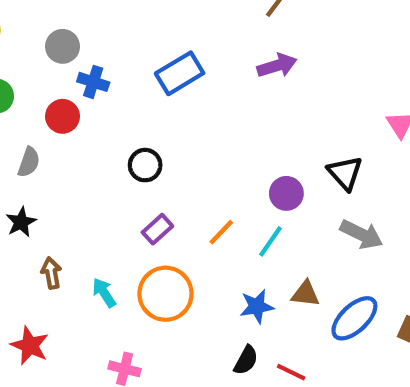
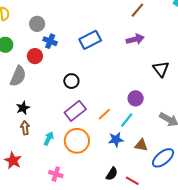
gray semicircle: (29, 162) -> (18, 76), size x1.5
black triangle: (345, 173) -> (161, 69), moved
black star: (21, 222) -> (23, 108), moved
purple rectangle: (157, 229) -> (75, 111), size x1.5
cyan arrow: (104, 293) -> (49, 138), turned 56
blue star: (257, 306) -> (116, 140), moved

